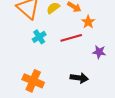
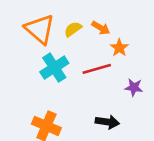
cyan cross: (39, 37) -> (54, 68), size x1.5

